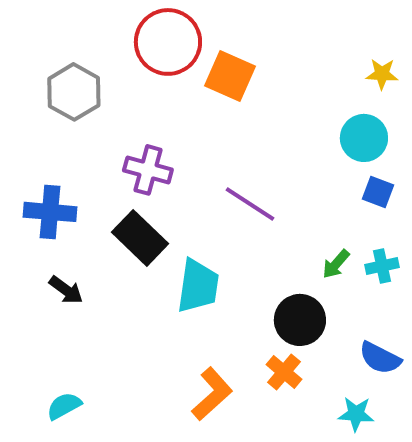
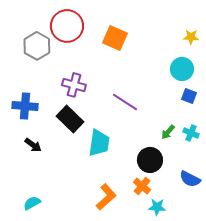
red circle: (168, 42) -> (67, 26), moved
cyan cross: (382, 266) -> (191, 133), turned 35
cyan star: (356, 414) -> (157, 207), moved

